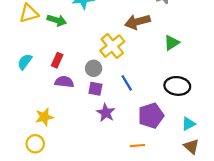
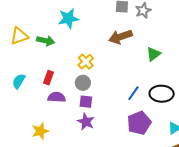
yellow cross: (112, 46) -> (86, 62), moved, size x0.7
blue line: (127, 83) -> (133, 93), moved, turned 70
purple star: (106, 113) -> (86, 122), moved

